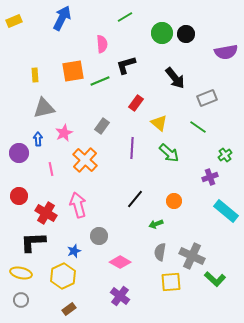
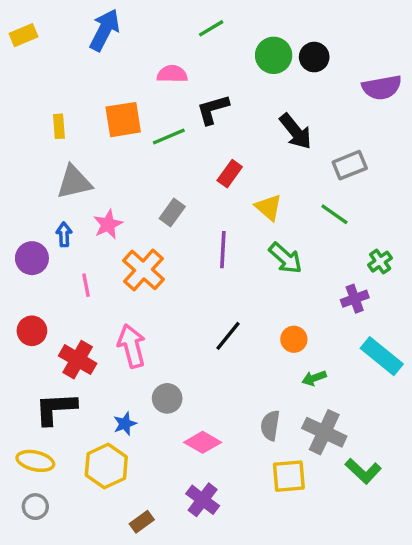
pink semicircle: (102, 44) -> (172, 74), turned -84
green arrow: (156, 224) -> (314, 378), moved
brown rectangle: (69, 309) -> (142, 522), moved

